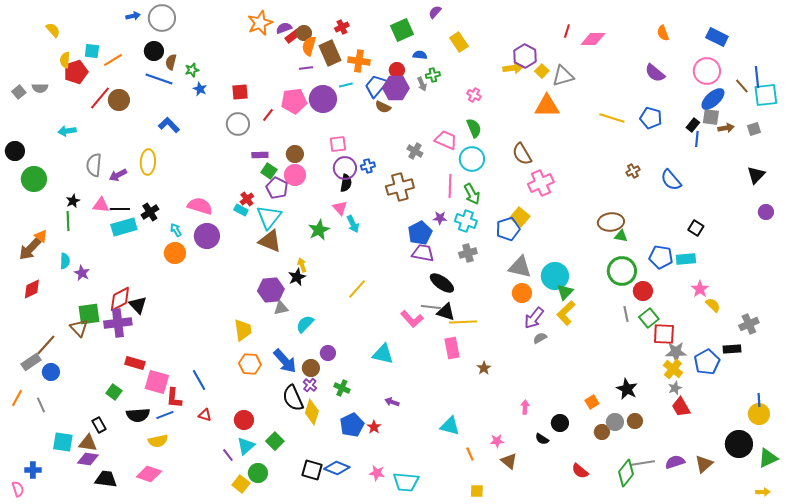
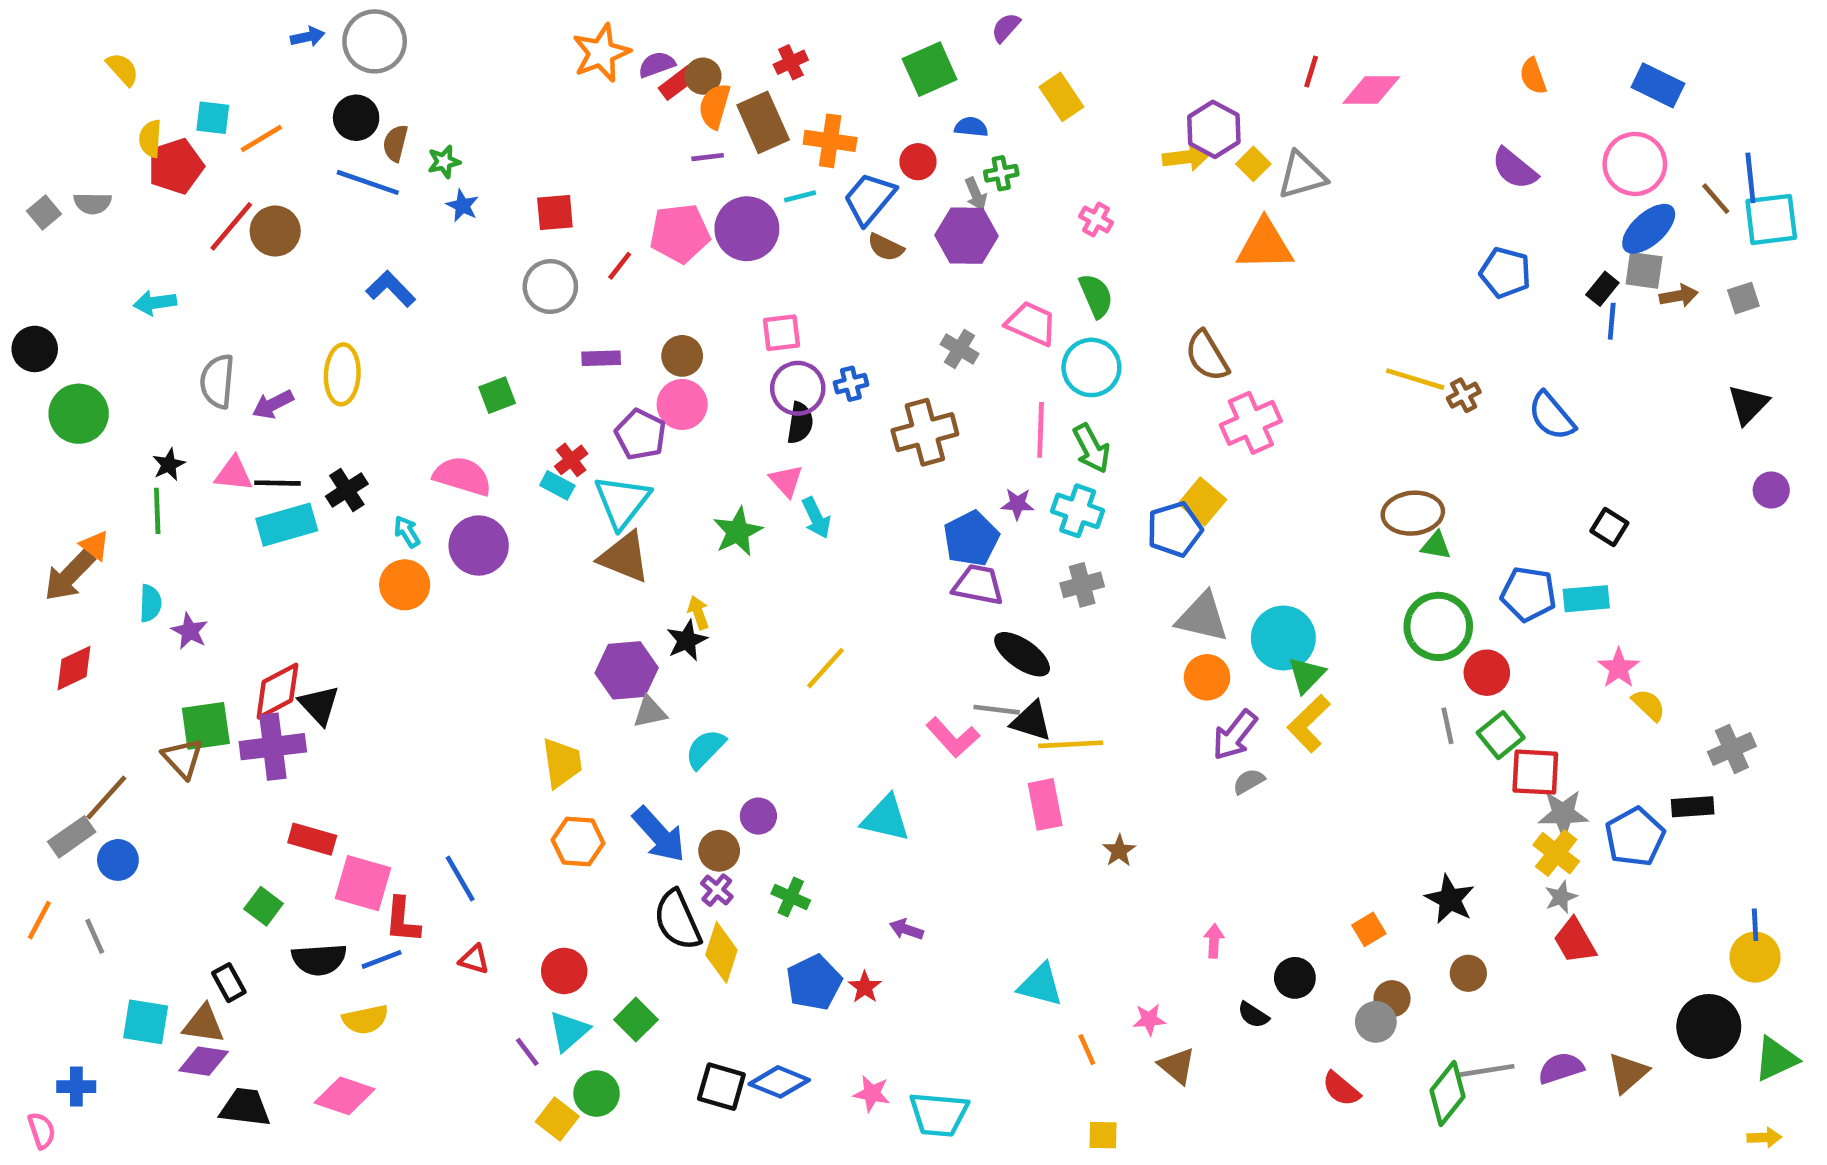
purple hexagon: (396, 88) -> (967, 236), moved
yellow line: (612, 118) -> (1415, 379), moved
green square: (269, 171) -> (497, 395), moved, turned 35
gray circle: (615, 422) -> (1376, 1022), moved

